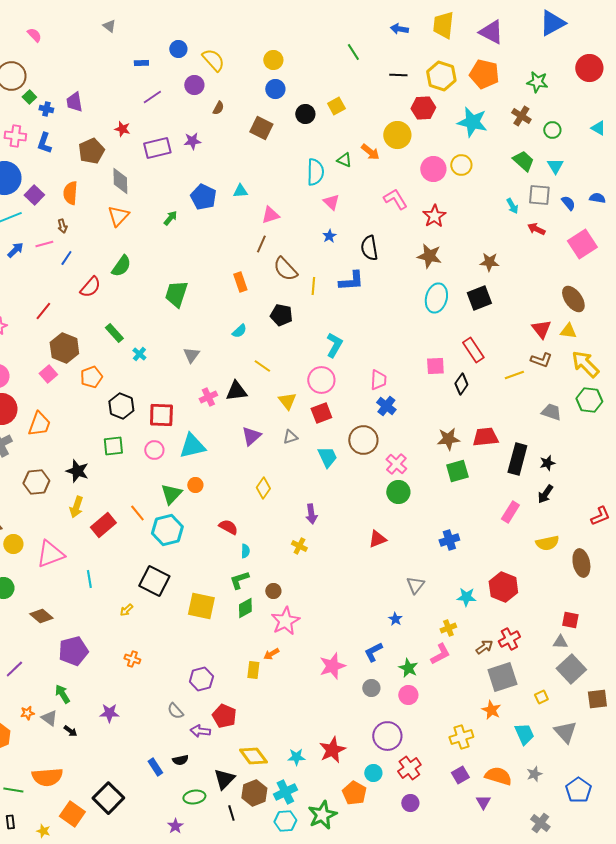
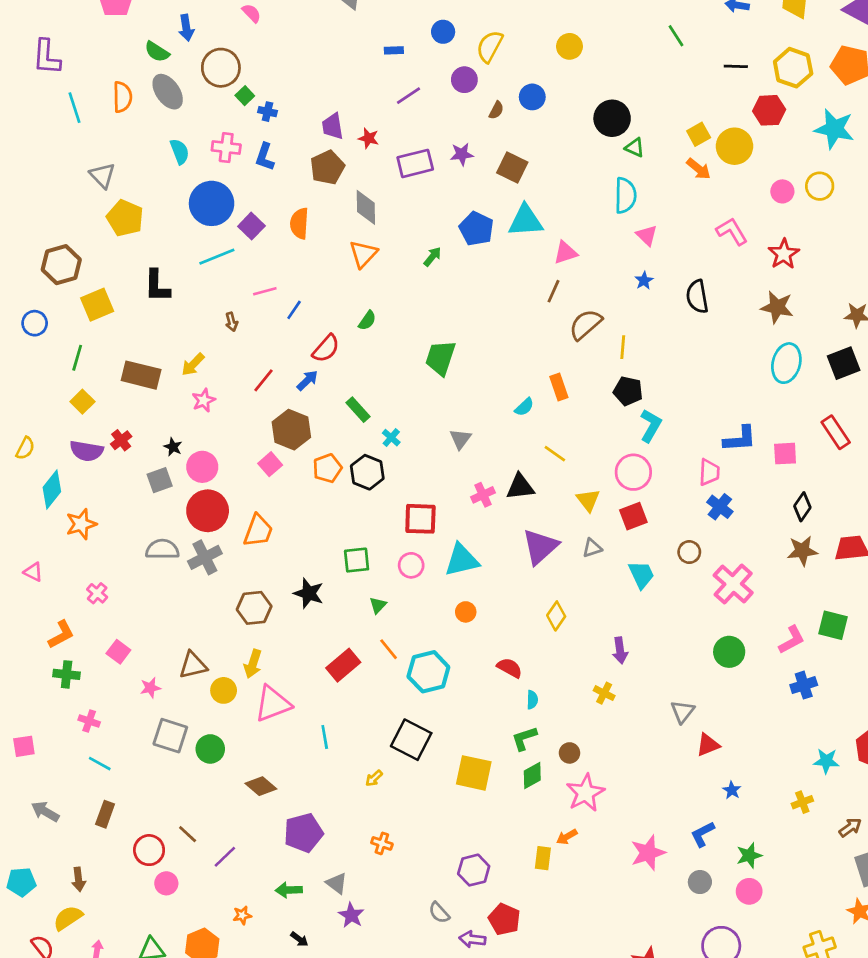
yellow semicircle: (213, 60) -> (490, 46), turned -110
blue circle: (275, 89) -> (532, 97), moved
purple trapezoid: (74, 102) -> (333, 126), moved
yellow square: (336, 106) -> (699, 134), moved
black circle: (305, 114) -> (612, 118), size x1.4
brown square: (261, 128) -> (512, 167), moved
green triangle: (344, 160) -> (635, 148), moved
pink circle: (433, 169) -> (782, 191), size x0.7
cyan triangle: (240, 191) -> (526, 221), size x1.8
brown arrow: (62, 226) -> (232, 322), moved
blue arrow: (15, 250) -> (307, 380), moved
green semicircle: (121, 266) -> (367, 320), size x0.7
brown semicircle: (285, 269) -> (585, 324), turned 92
blue L-shape: (351, 281) -> (740, 439), moved
orange rectangle: (240, 282) -> (559, 387), moved
black pentagon: (281, 315) -> (628, 391), moved
black diamond: (461, 384) -> (802, 507), moved
black hexagon: (121, 406) -> (367, 472), moved
purple triangle: (251, 436) -> (540, 547), size x1.4
brown circle: (363, 440) -> (689, 552), size x0.6
pink cross: (396, 464) -> (733, 584), size x1.4
green square: (457, 471) -> (833, 625), moved, turned 30
green circle: (398, 492) -> (729, 652), moved
green triangle: (171, 494) -> (378, 605), moved, size x0.6
yellow arrow: (76, 507) -> (253, 664), moved
red triangle: (377, 539) -> (708, 745), moved
gray triangle: (415, 585) -> (683, 712), moved
pink L-shape: (440, 654) -> (792, 640), moved
green star: (408, 668) -> (749, 855), turned 30
green arrow: (62, 694) -> (289, 890), turned -60
purple star: (109, 713) -> (351, 915), turned 30
gray triangle: (49, 718) -> (337, 883), moved

